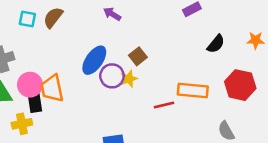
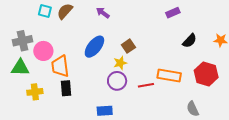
purple arrow: (112, 14) -> (103, 13), moved
purple circle: (112, 76) -> (117, 81), moved
pink circle: (30, 85) -> (43, 51), moved
black rectangle: (35, 102) -> (66, 88), moved

